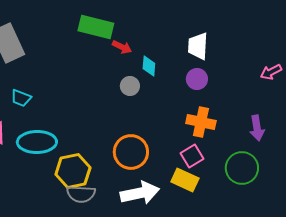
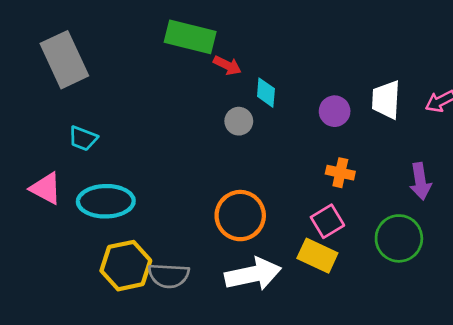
white trapezoid: (198, 46) -> (386, 100), moved
orange cross: (201, 122) -> (340, 173), size x0.7
yellow hexagon: (73, 171) -> (126, 266), moved

